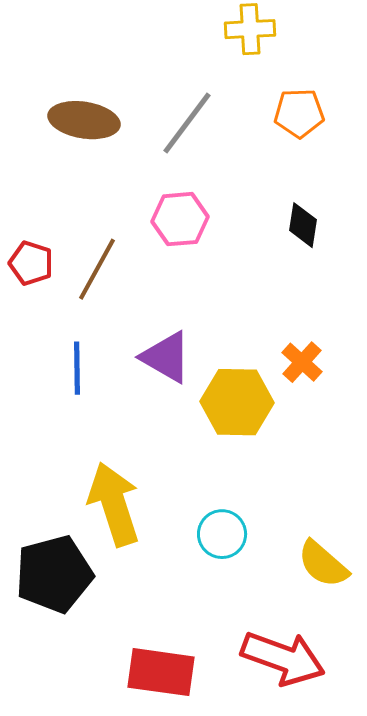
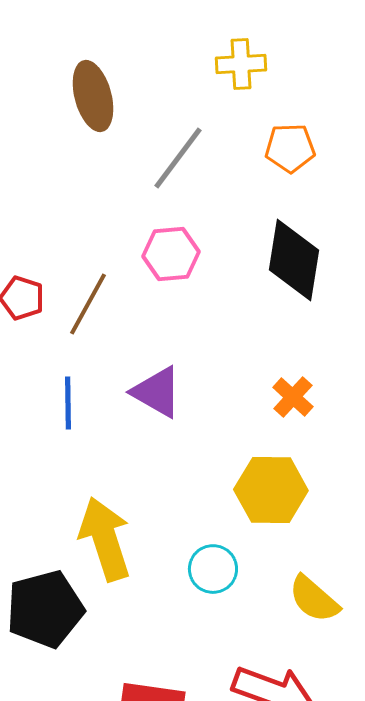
brown ellipse: (84, 120) -> (93, 96), moved, turned 66
black diamond: (303, 225) -> (294, 260), size x1.8
yellow hexagon: (237, 402) -> (271, 490), moved

